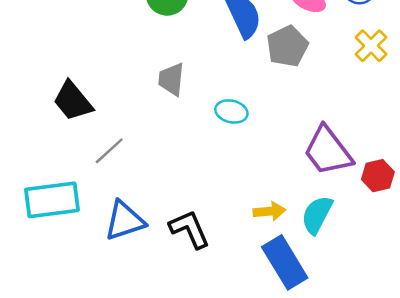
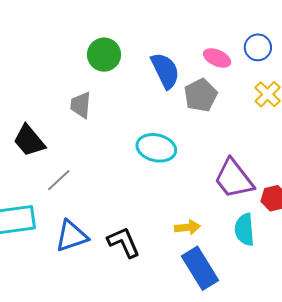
gray trapezoid: (171, 79) -> (81, 105), moved
cyan ellipse: (231, 111) -> (156, 148), size x1.5
cyan semicircle: (317, 215) -> (244, 230), moved, turned -32

